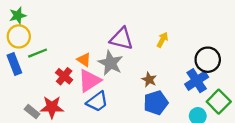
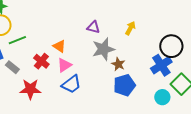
purple triangle: (122, 39) -> (93, 27), size x0.6
gray star: (110, 63) -> (103, 49), moved, turned 30
pink triangle: (89, 81) -> (64, 65), size x0.7
gray rectangle: (32, 112) -> (12, 67), moved

